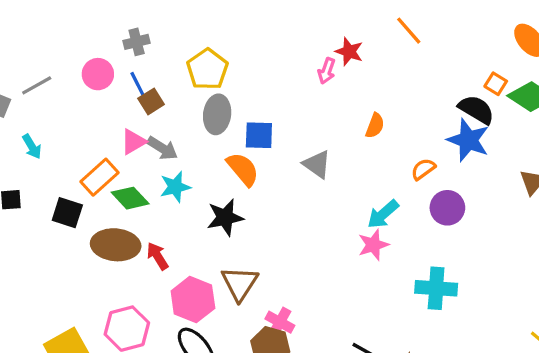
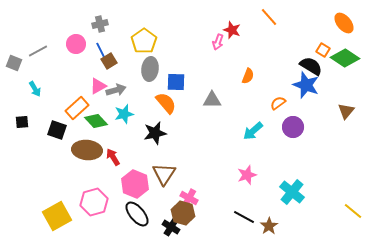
gray arrow: (162, 148) -> (116, 90), turned -48
gray triangle: (317, 164) -> (212, 100), turned -36
pink star: (373, 245) -> (247, 175), moved
cyan cross: (436, 288) -> (292, 192), moved, turned 35

